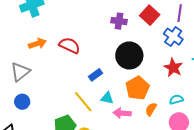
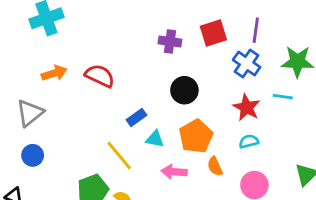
red square: (150, 15) -> (213, 33), turned 30
black circle: (129, 55) -> (184, 90), size x0.7
cyan triangle: (107, 98) -> (155, 139), moved
cyan semicircle: (176, 99) -> (249, 141), moved
orange semicircle: (151, 109) -> (215, 166), turned -56

